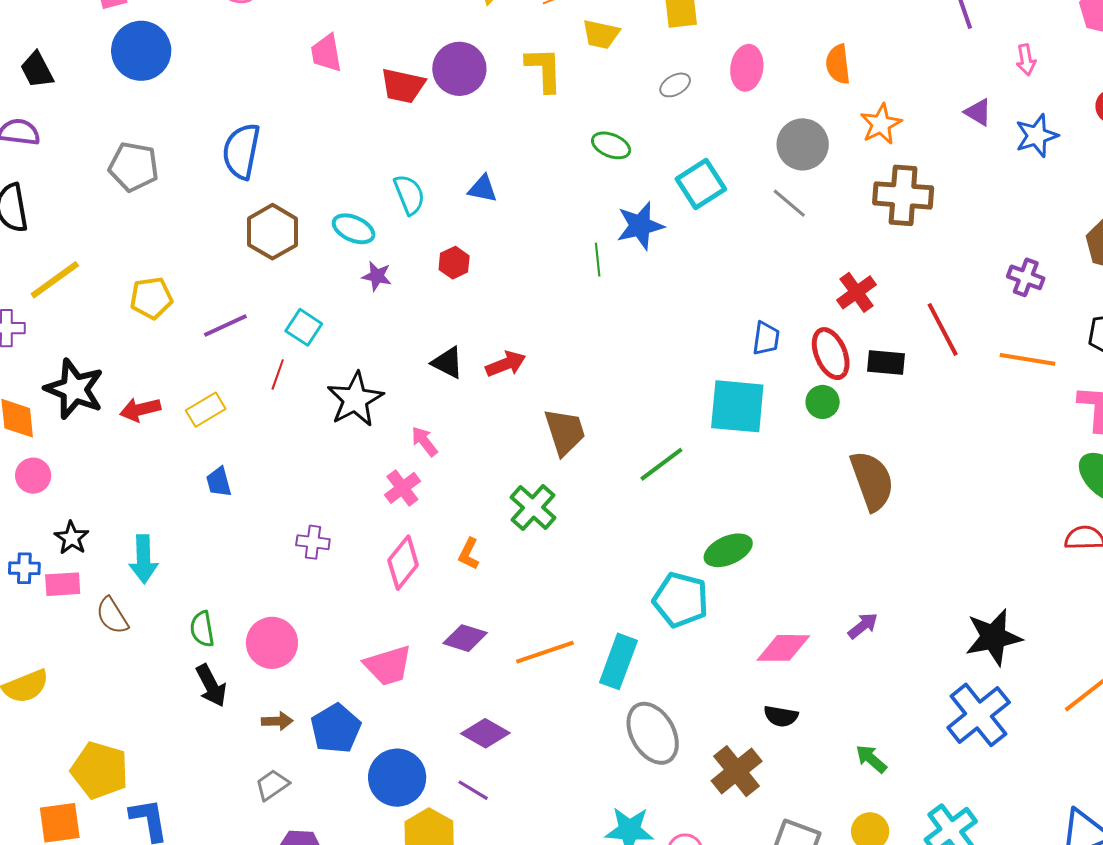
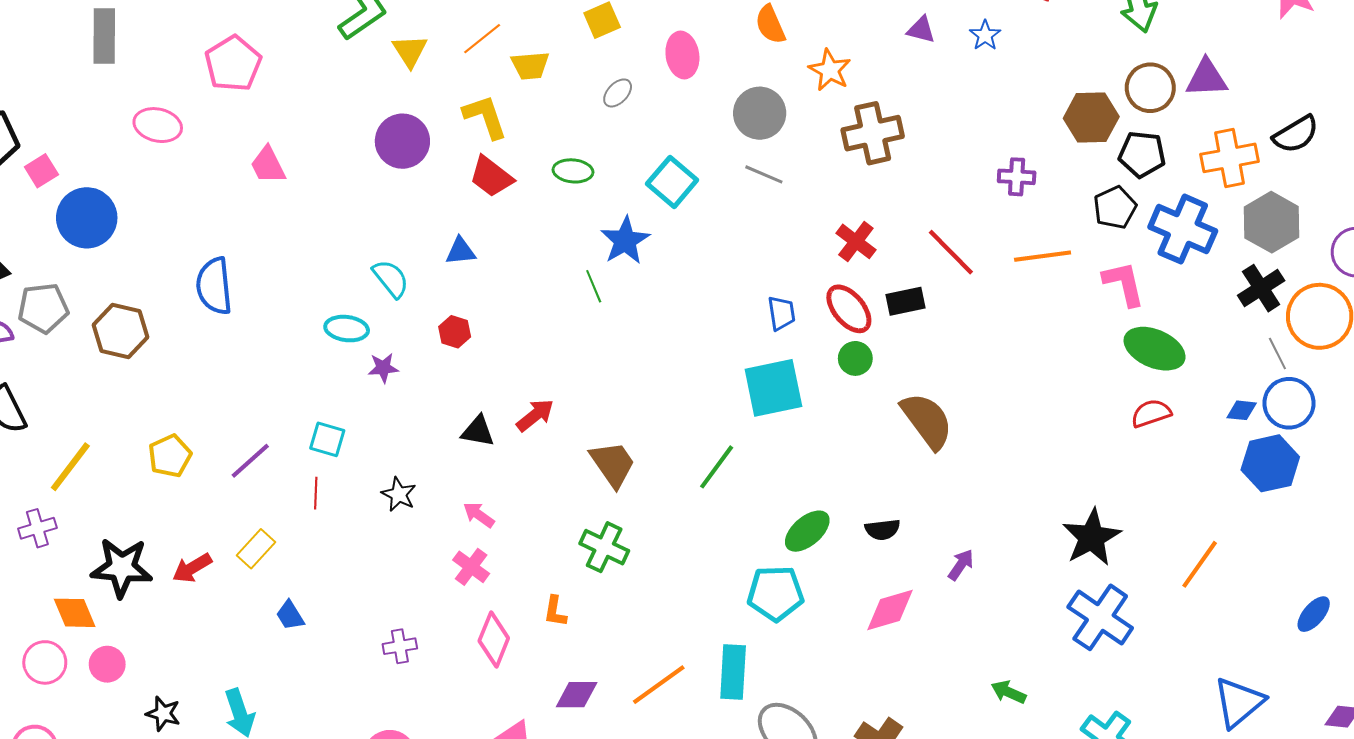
red trapezoid: (403, 86) -> (491, 177), moved, turned 42
blue star: (1037, 136) -> (985, 35), size x0.7
gray pentagon: (134, 167) -> (43, 308), moved
brown hexagon: (273, 232) -> (121, 331), moved
black star: (355, 399) -> (399, 494), size x0.6
black semicircle: (781, 716) -> (882, 530), moved

